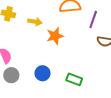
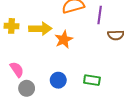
yellow arrow: (35, 22) -> (40, 29), size x1.5

